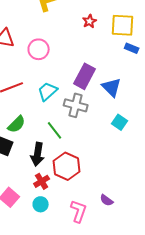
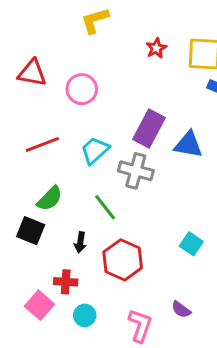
blue triangle: (112, 87) -> (188, 145), turned -35
cyan square: (120, 122) -> (191, 244), moved
black arrow: (38, 154) -> (80, 242), size x0.6
red cross: (42, 181) -> (66, 282), moved, turned 35

